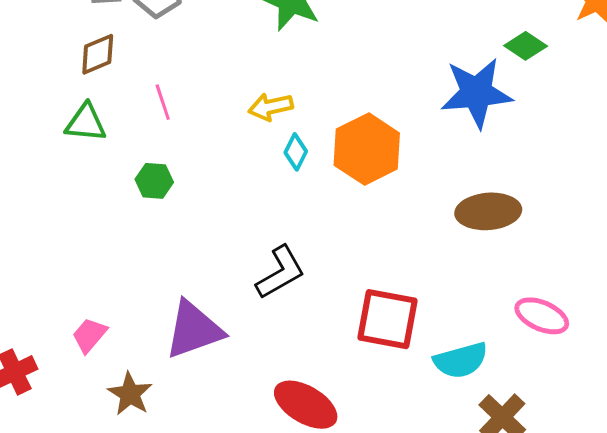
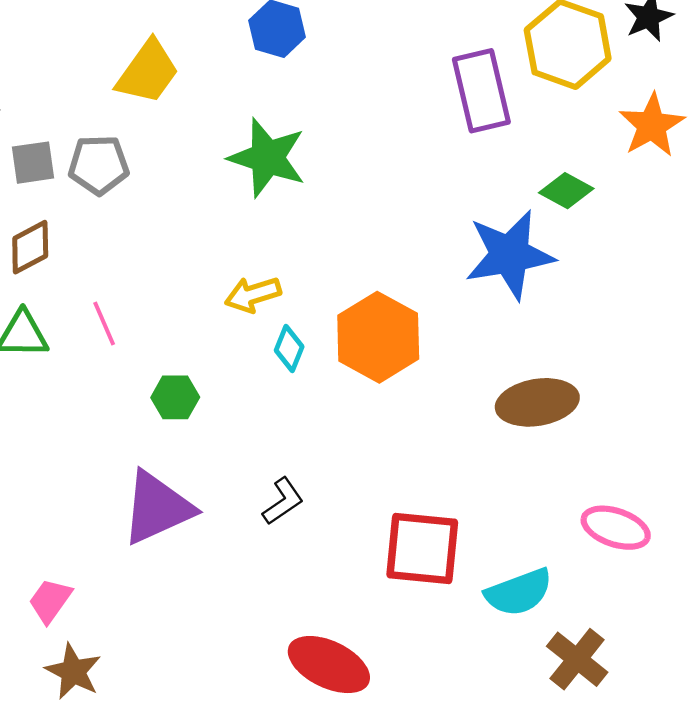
pink line: (163, 102) -> (104, 323), moved
green hexagon: (154, 181) -> (175, 397), moved
black L-shape: (280, 272) -> (283, 501), size x0.7
purple triangle: (194, 330) -> (157, 508), moved
brown star: (130, 394) -> (73, 671), moved

